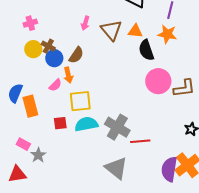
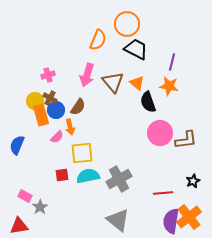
pink cross: (30, 23) -> (48, 75), moved
pink arrow: (85, 23) -> (87, 75), size x1.6
orange triangle: (135, 31) -> (137, 83), turned 35
orange rectangle: (30, 106) -> (41, 115), moved
gray cross: (117, 127) -> (119, 179), turned 30
red line: (140, 141) -> (163, 193), moved

